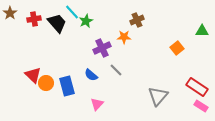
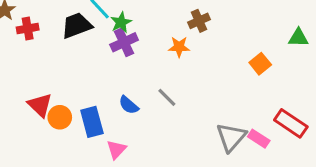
red cross: (34, 19) -> (28, 29), moved
black trapezoid: (57, 23) -> (77, 25), turned -70
purple cross: (102, 48) -> (124, 42), moved
pink triangle: (97, 104) -> (116, 149), moved
pink rectangle: (201, 106) -> (259, 139), moved

